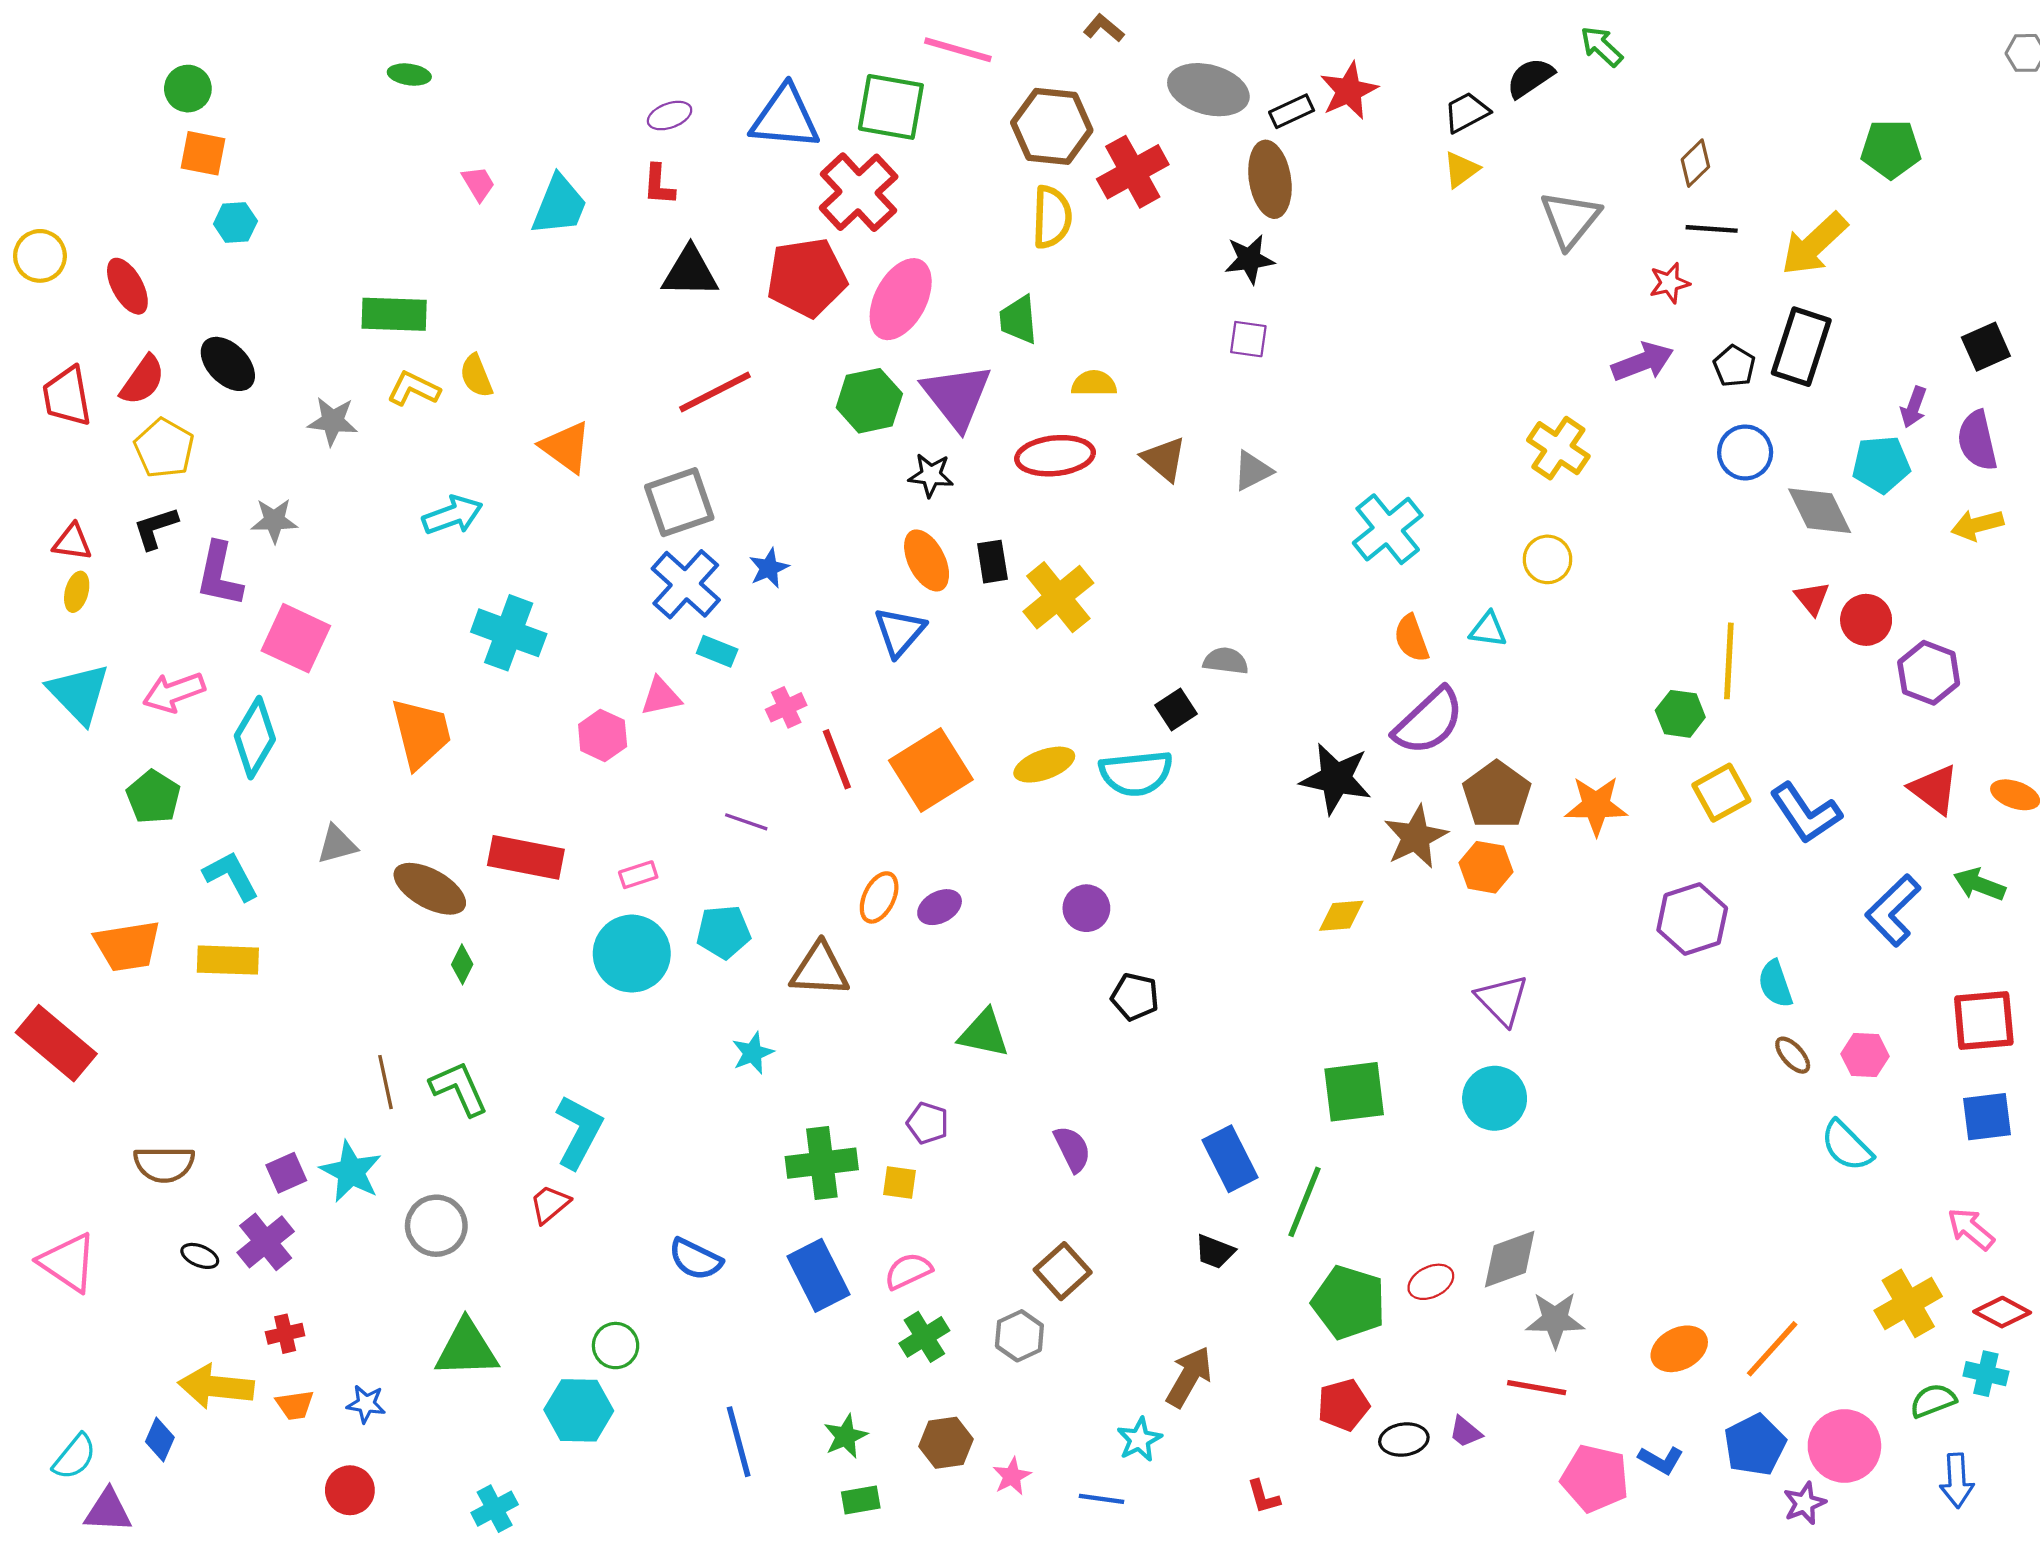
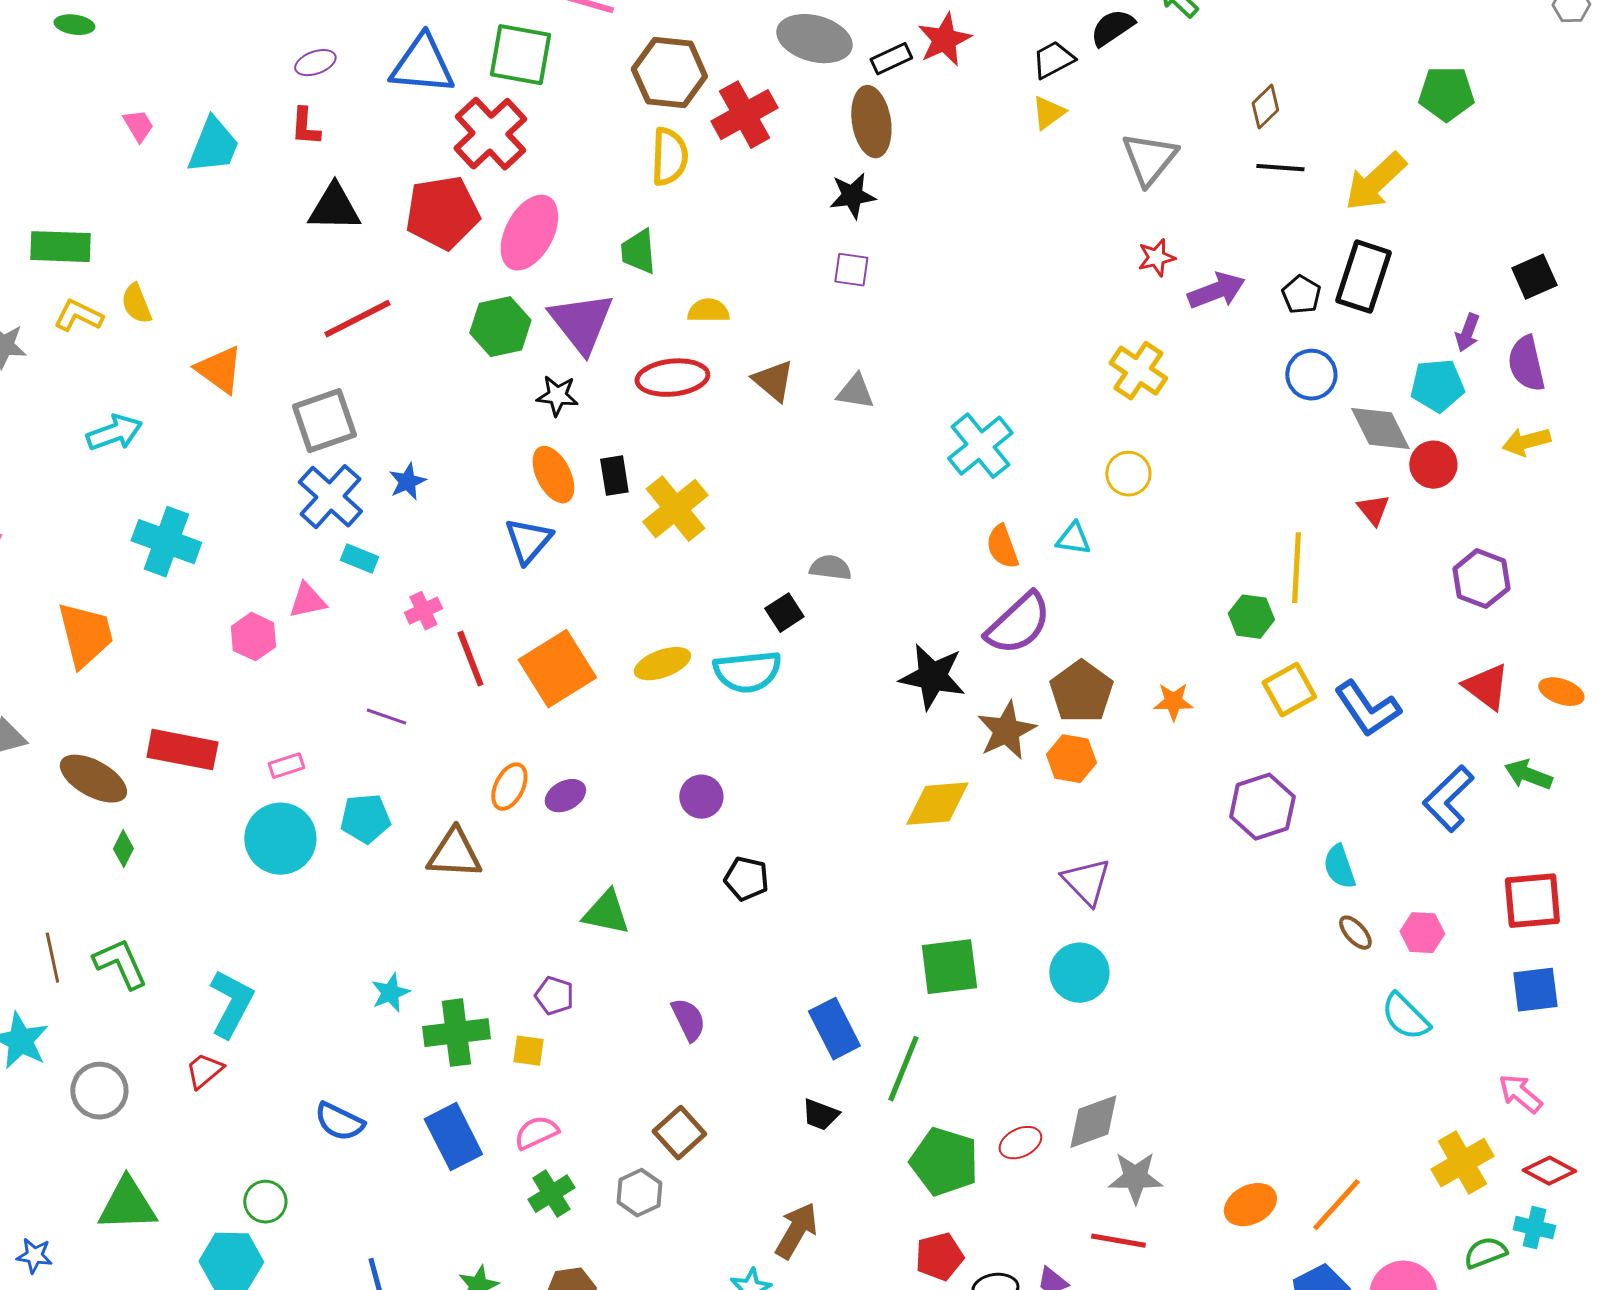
red star: (1670, 283) -> (1156, 258), moved
gray triangle: (1253, 471) -> (855, 392), turned 36
red circle: (1866, 620) -> (1433, 465), moved
orange star: (1596, 806) -> (1173, 702), size x0.7
yellow diamond: (1341, 916) -> (937, 804), size x1.5
cyan star: (753, 1053) -> (390, 993), moved

